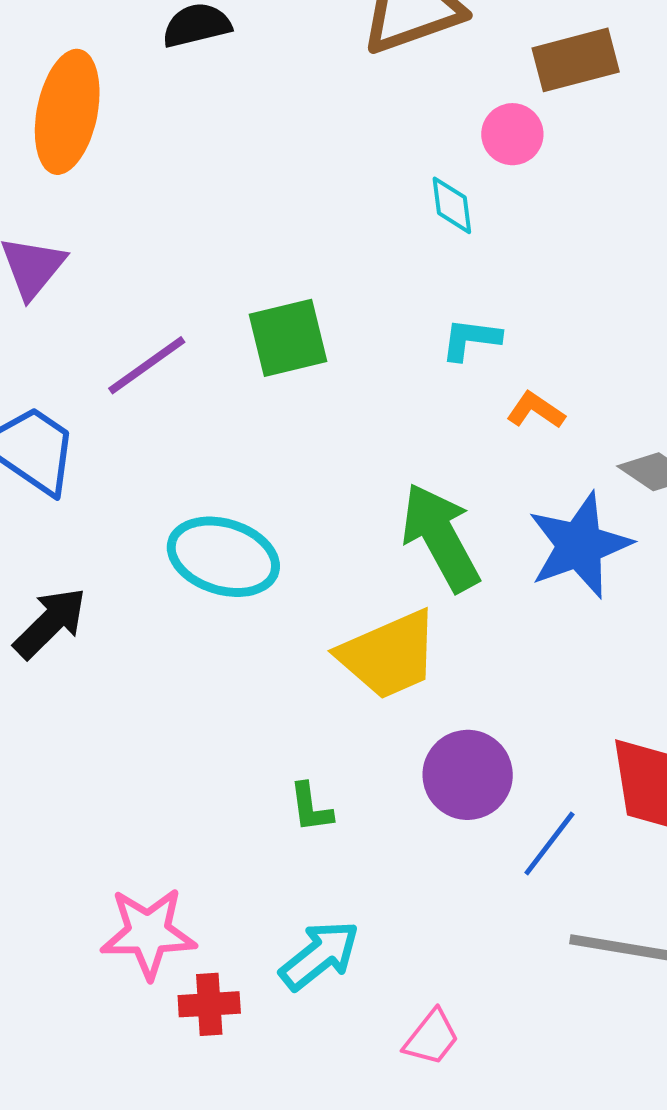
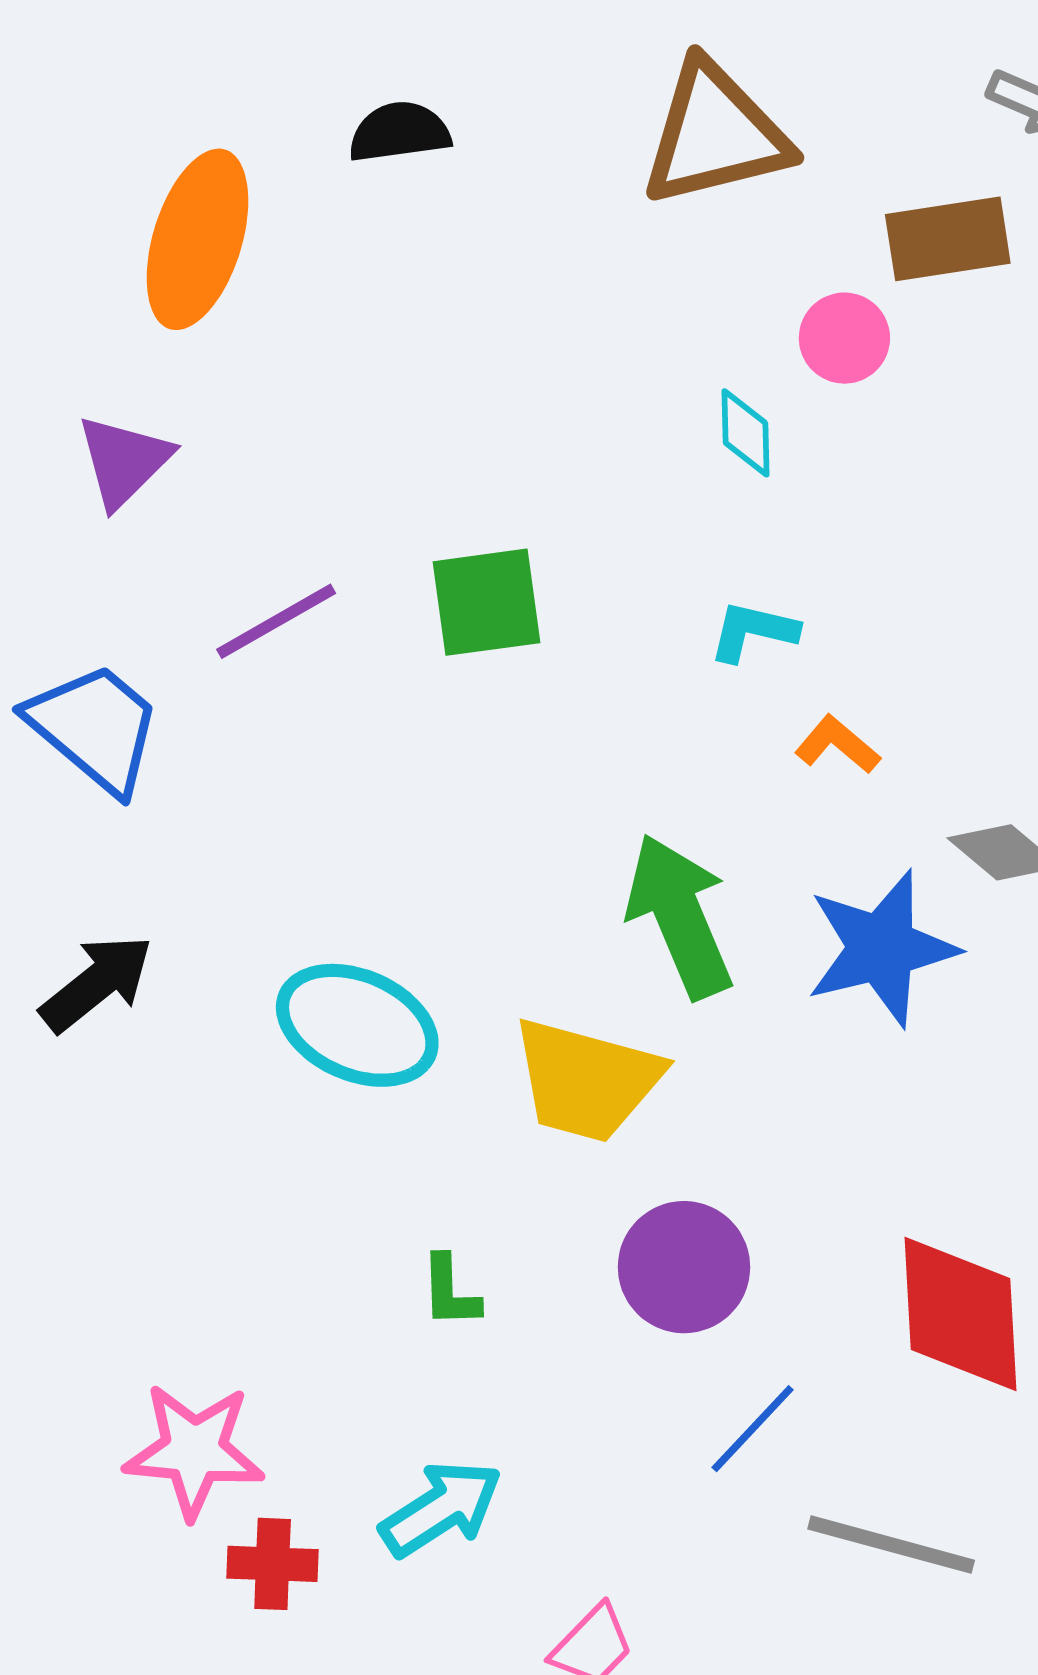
cyan ellipse: (223, 557) -> (357, 1025), moved
yellow trapezoid: (389, 655) -> (587, 1080), turned 33
blue line: (549, 844) -> (753, 1429), moved

